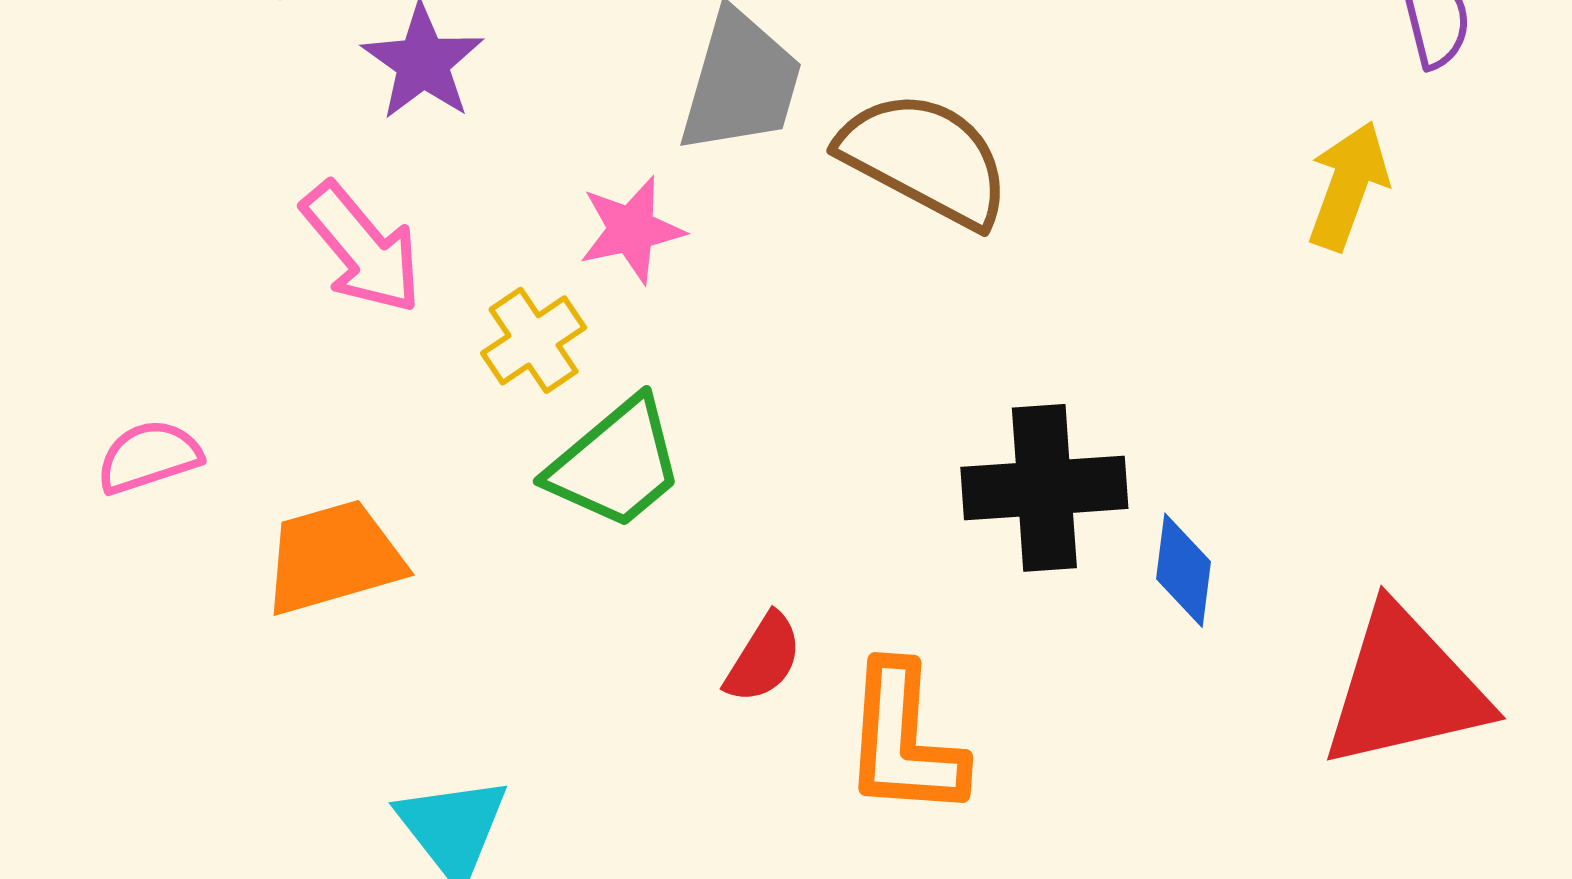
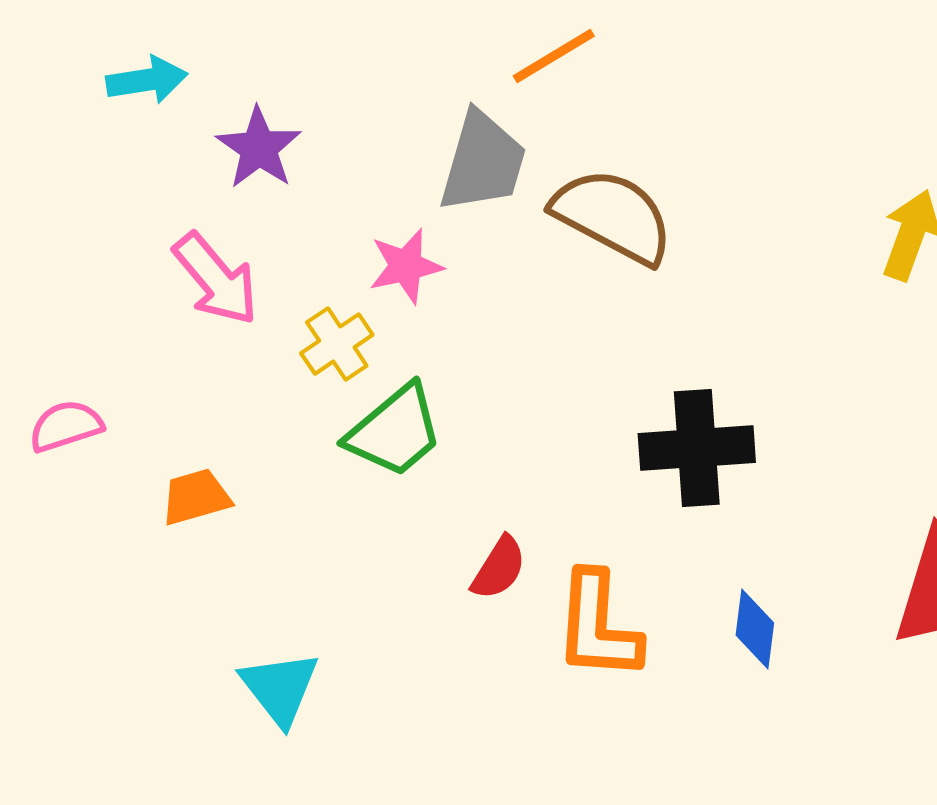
orange trapezoid: (333, 557) -> (196, 497), size x0.7
blue diamond: (1183, 570) -> (755, 629), moved

